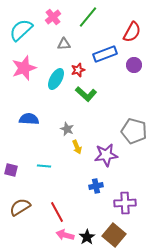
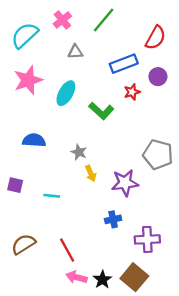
red star: (78, 70) -> (132, 92), moved
purple square: (11, 170) -> (15, 185), moved

